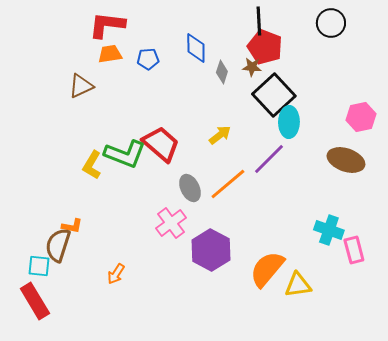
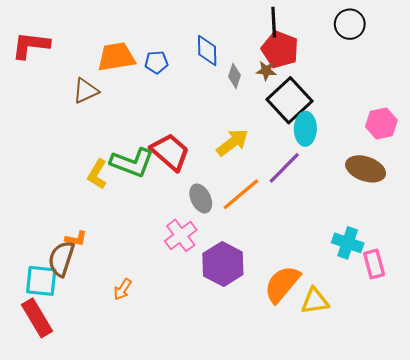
red L-shape: (107, 25) -> (31, 45), moved
orange trapezoid: (110, 54) -> (116, 57), size x1.5
yellow arrow: (220, 135) -> (232, 142), size x1.4
cyan square: (39, 266) -> (41, 281), size x1.4

